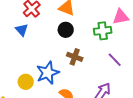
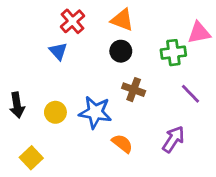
blue star: (48, 73) -> (95, 112), turned 30
yellow circle: (26, 82) -> (55, 112), moved

